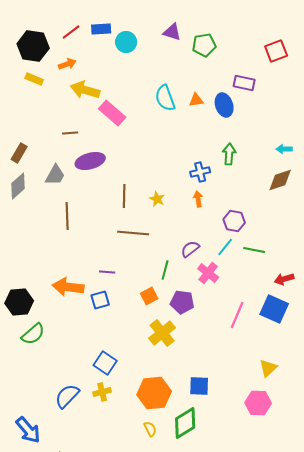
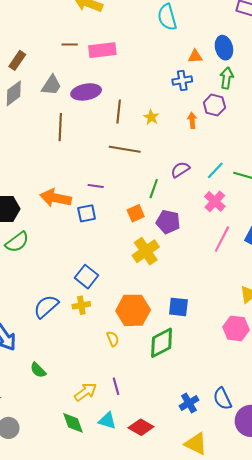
orange triangle: (196, 100) -> (195, 56), moved
blue ellipse: (224, 105) -> (224, 48), moved
pink rectangle: (112, 113) -> (102, 50), moved, turned -52
purple ellipse: (90, 161) -> (86, 92), moved
blue cross: (200, 172) -> (182, 80), moved
purple hexagon: (234, 221) -> (214, 105), moved
pink cross: (208, 273) -> (215, 201), moved
yellow semicircle: (150, 429) -> (113, 339), moved

